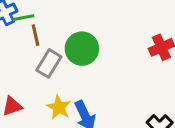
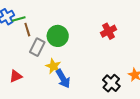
yellow star: (59, 107) -> (53, 66), moved

